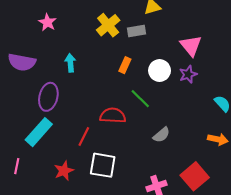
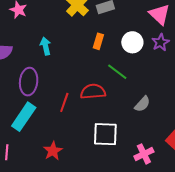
red line: (84, 136) -> (64, 102), moved
white square: (103, 165) -> (105, 134), moved

